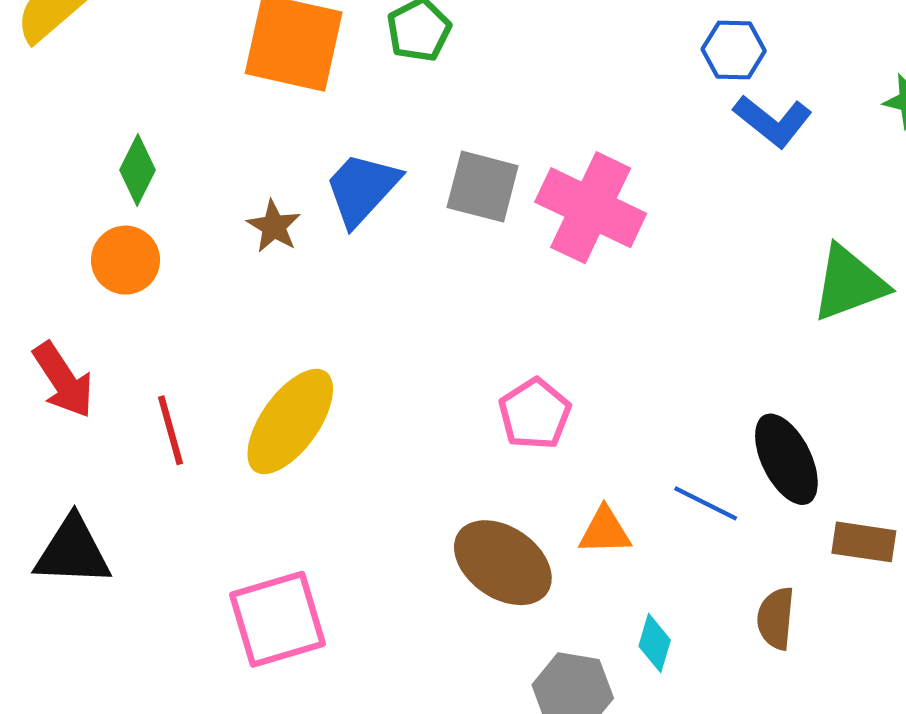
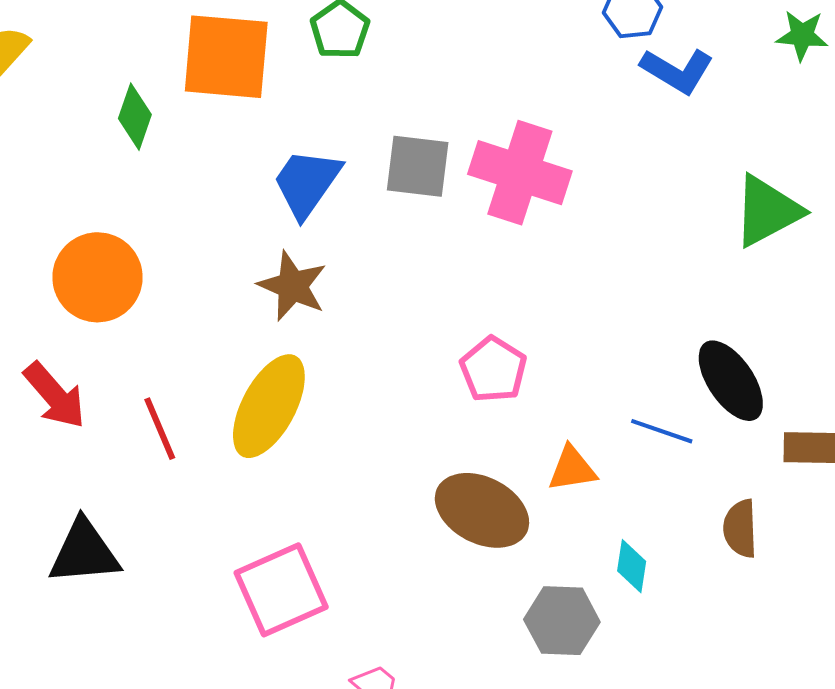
green diamond: (138, 170) -> (135, 117), moved
brown star: (274, 226) -> (292, 286), moved, size x1.4
orange circle: (125, 260) -> (98, 277), size x1.4

